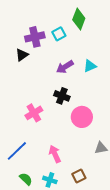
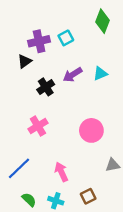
green diamond: (79, 19) -> (103, 21), moved
black cross: (62, 96) -> (46, 87), moved, turned 35

